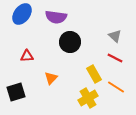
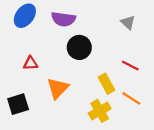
gray triangle: (115, 36) -> (128, 22), moved
orange triangle: (51, 78) -> (58, 88), size x1.5

